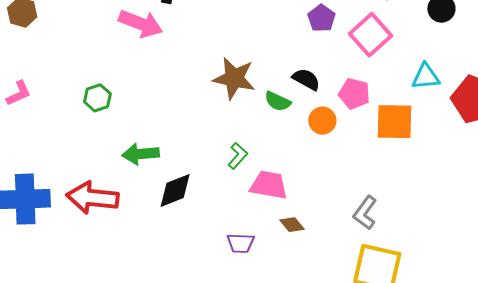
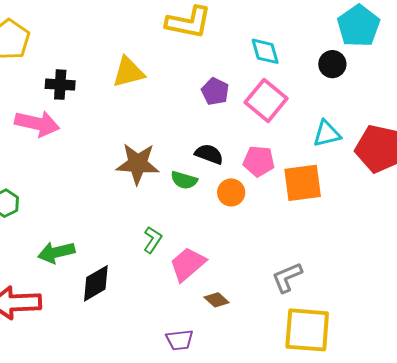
pink trapezoid: (269, 185) -> (188, 264), turned -42
gray L-shape: (365, 213) -> (287, 277), turned 40
purple trapezoid: (241, 243) -> (180, 340), moved

